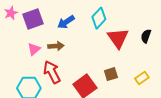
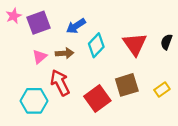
cyan diamond: (99, 18) -> (96, 45), moved
brown square: (111, 74) -> (127, 85), size x1.5

